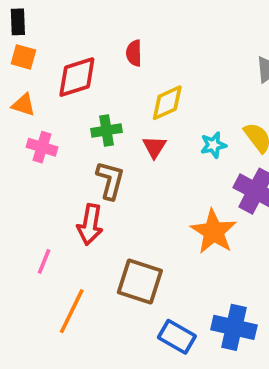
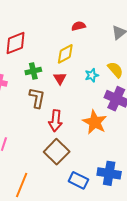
red semicircle: (134, 53) -> (78, 26), moved, turned 80
red arrow: (90, 224) -> (56, 121), moved
brown square: (140, 282) -> (57, 152), turned 30
orange line: (72, 311) -> (22, 185), moved

